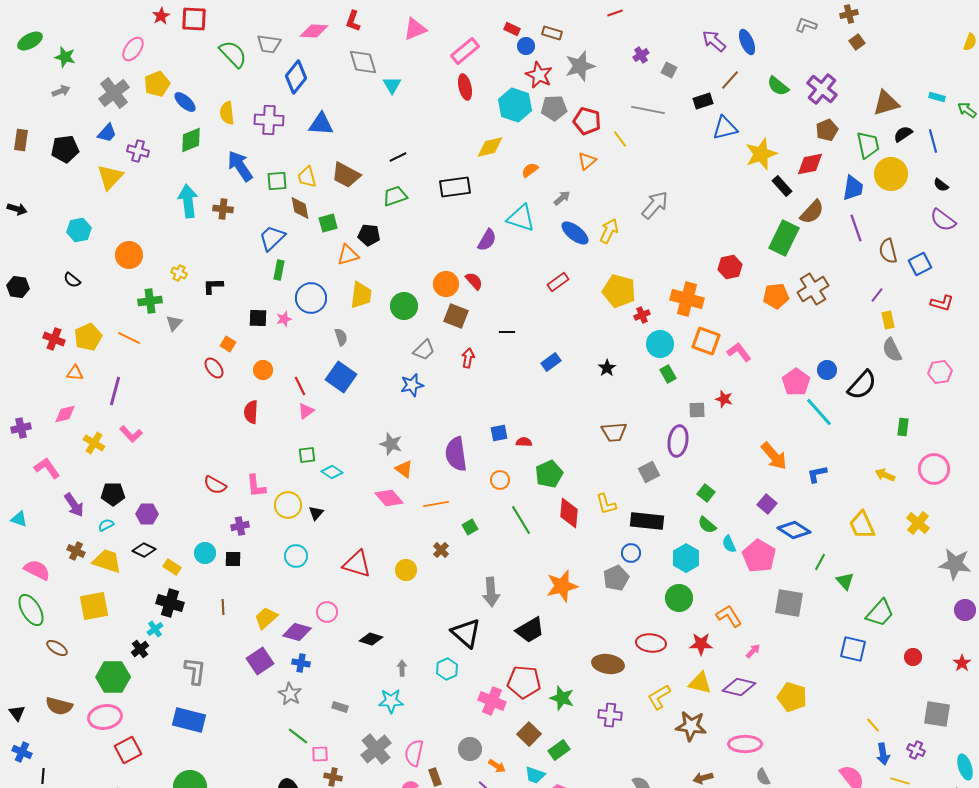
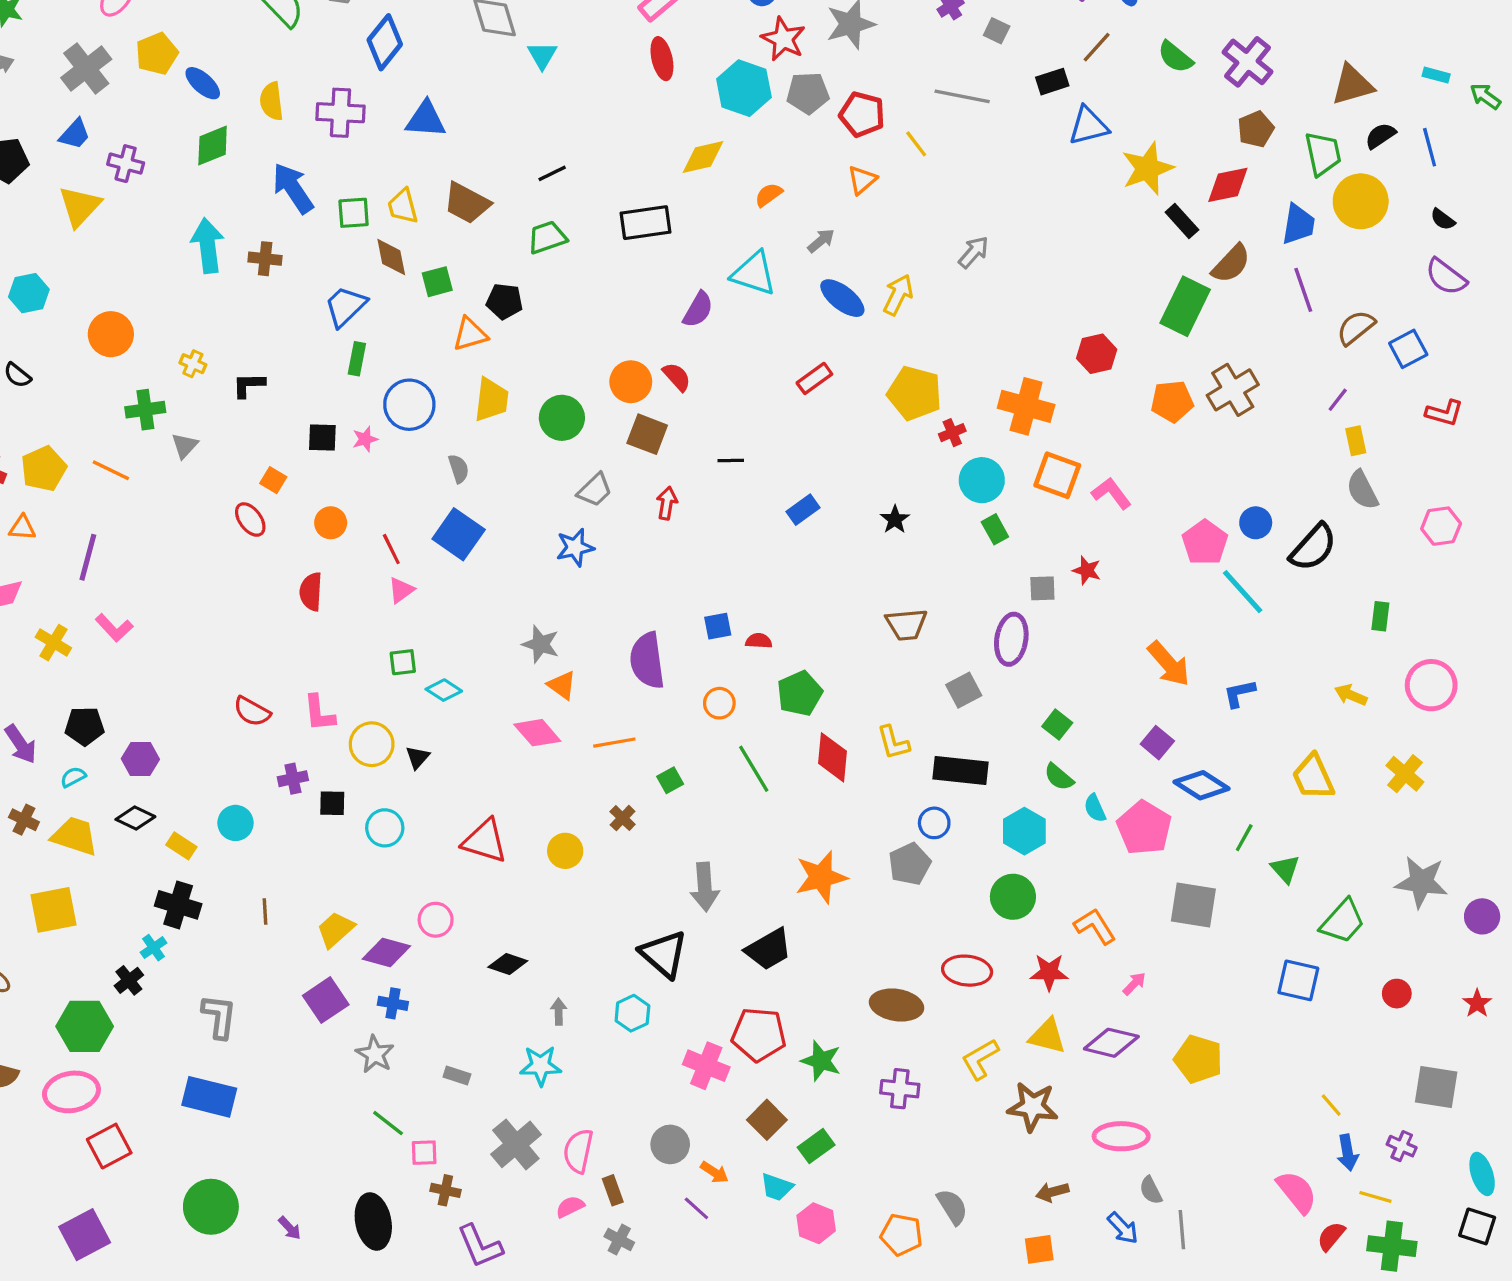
gray arrow: (655, 205) -> (974, 252), size x0.7
brown semicircle: (888, 251) -> (1356, 328), turned 65
black square: (233, 559) -> (332, 803), moved
gray star: (955, 564) -> (1421, 882), moved

